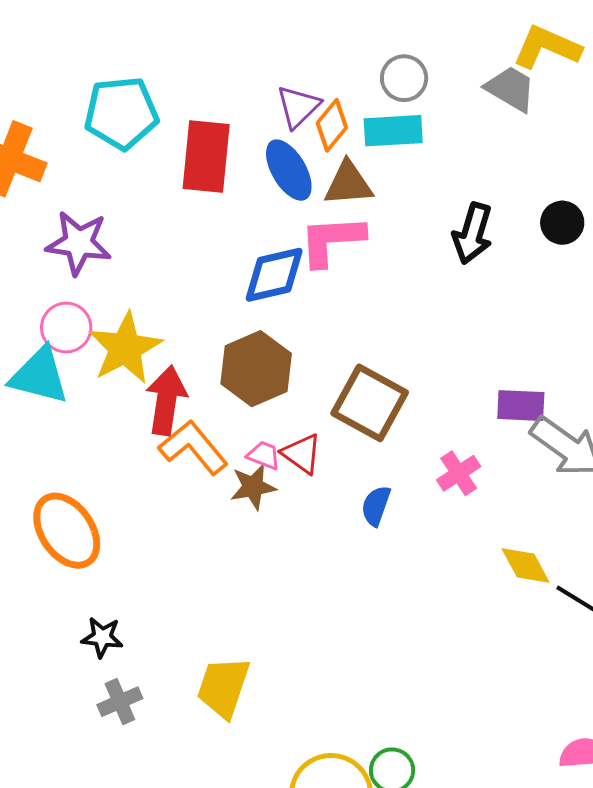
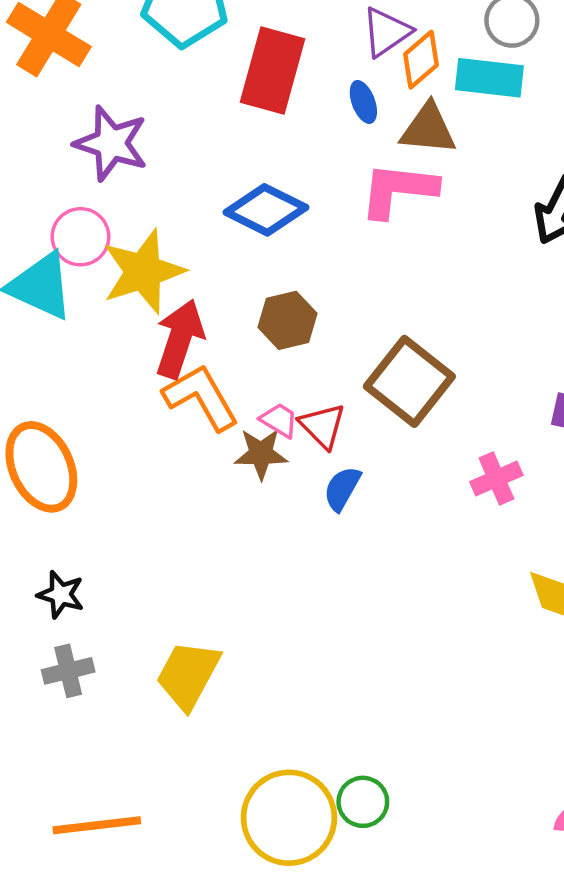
blue ellipse: (289, 170) -> (363, 102), size x0.6
blue diamond: (274, 275) -> (266, 210), moved, turned 30
brown hexagon: (256, 369) -> (287, 320), size x0.7
blue semicircle: (376, 506) -> (342, 489), moved

